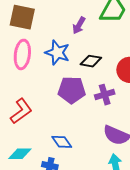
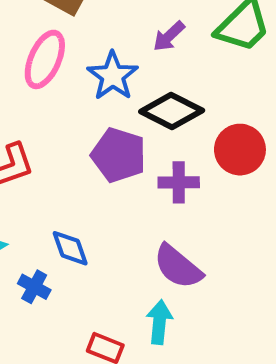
black diamond: (91, 61) -> (172, 111), size x1.4

